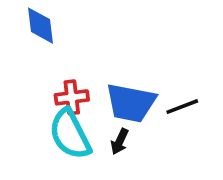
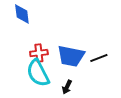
black arrow: (120, 142) -> (67, 87), moved

